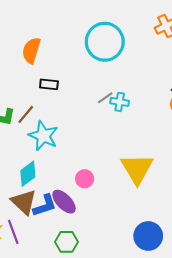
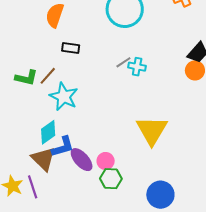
pink circle: (85, 179) -> (106, 161), moved
blue L-shape: (45, 206) -> (63, 147), moved
green hexagon: (66, 242) -> (111, 179), moved

